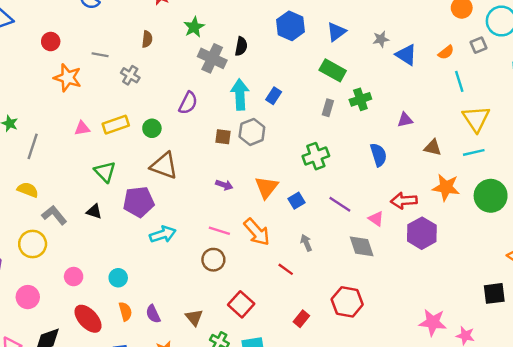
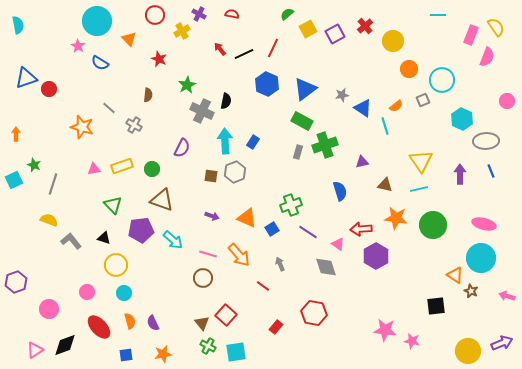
blue triangle: (336, 32) -> (305, 89), size x1.4
red circle: (51, 42) -> (49, 89), moved
gray line: (100, 55) -> (109, 108), turned 32
cyan line: (459, 81) -> (385, 126), moved
green cross: (360, 99) -> (325, 145), size x1.4
green cross: (316, 156) -> (291, 205), moved
orange triangle: (266, 187) -> (247, 218), turned -45
cyan arrow: (163, 234) -> (173, 240), moved, turned 60
yellow circle: (33, 244) -> (116, 265), moved
brown triangle: (194, 318) -> (202, 323), moved

